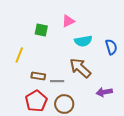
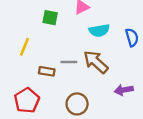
gray line: (57, 81) -> (69, 62), moved
red pentagon: (36, 101) -> (27, 100), moved

